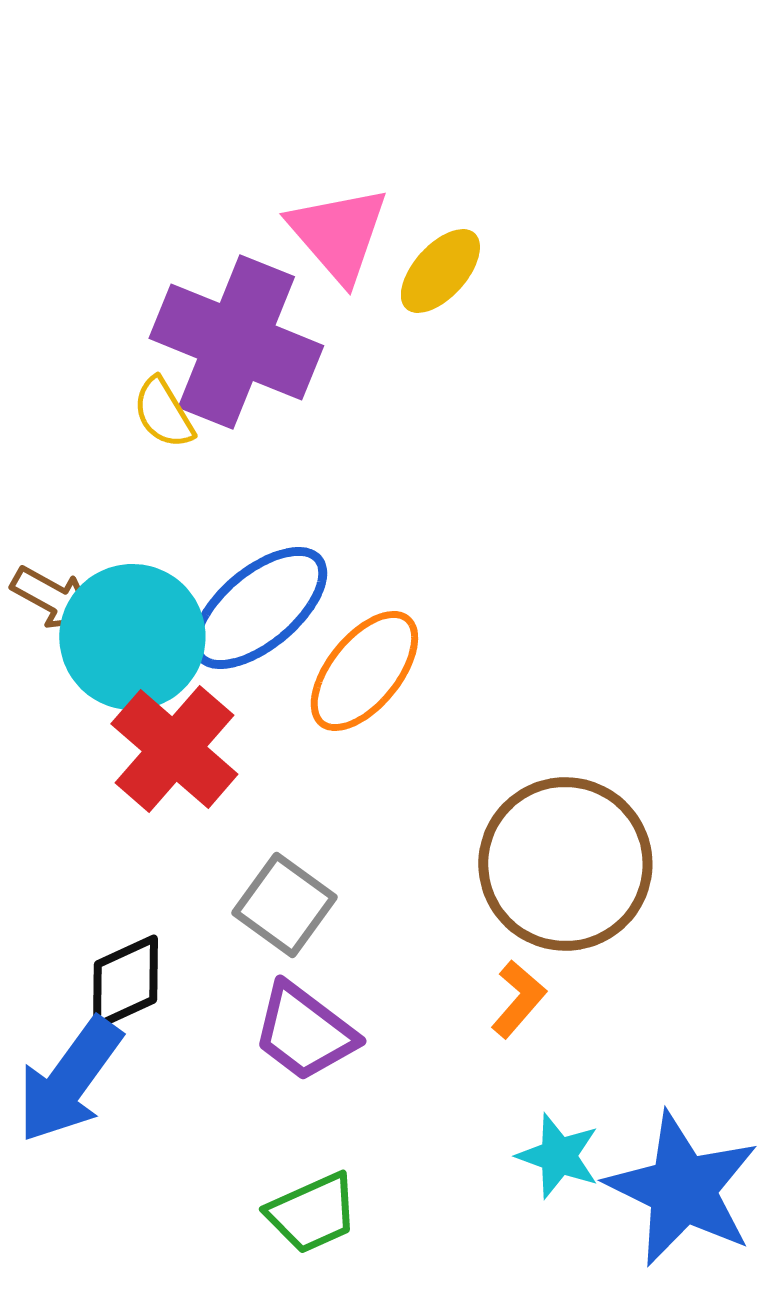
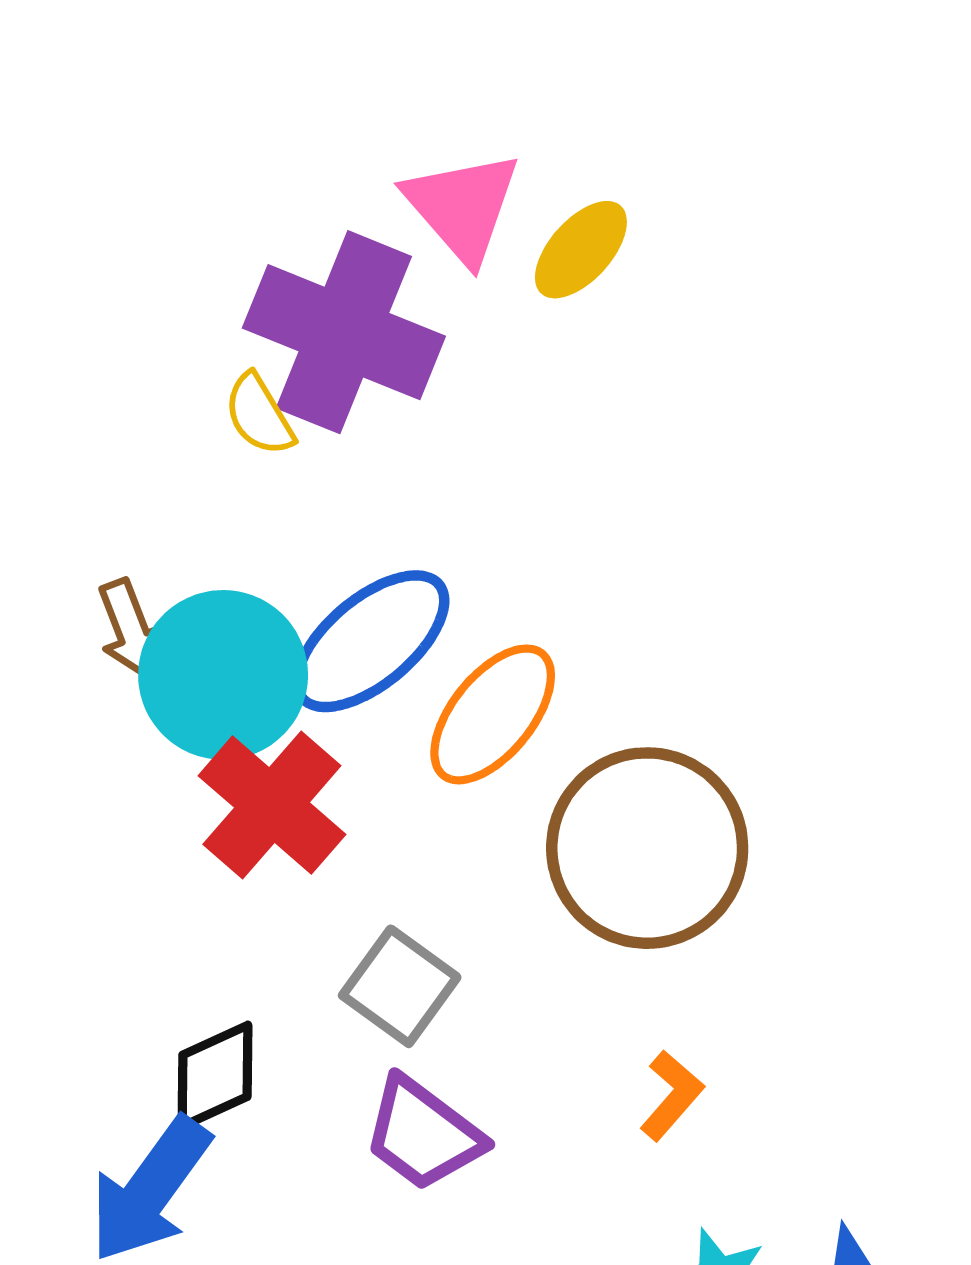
brown arrow: (53, 598) -> (131, 630), turned 40
brown circle: (565, 864) -> (647, 848), moved

